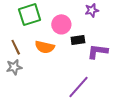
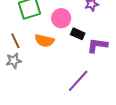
black rectangle: (78, 40) -> (78, 34), turned 32

